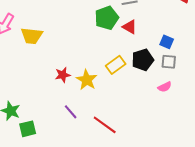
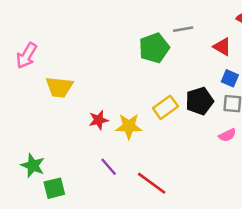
red triangle: (130, 27) -> (222, 47), moved
yellow trapezoid: (32, 36) -> (59, 87), moved
yellow star: (87, 80) -> (129, 126), turned -30

